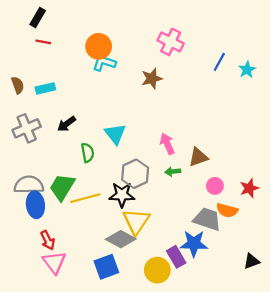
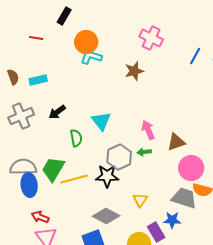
black rectangle: (38, 18) -> (64, 16), moved
green arrow: (173, 172) -> (144, 152), moved
pink circle: (215, 186) -> (191, 168), size x1.6
yellow triangle: (136, 221) -> (140, 200), moved, size x0.6
red arrow: (48, 240) -> (40, 217), turned 138
blue star: (194, 244) -> (172, 220), size x0.7

